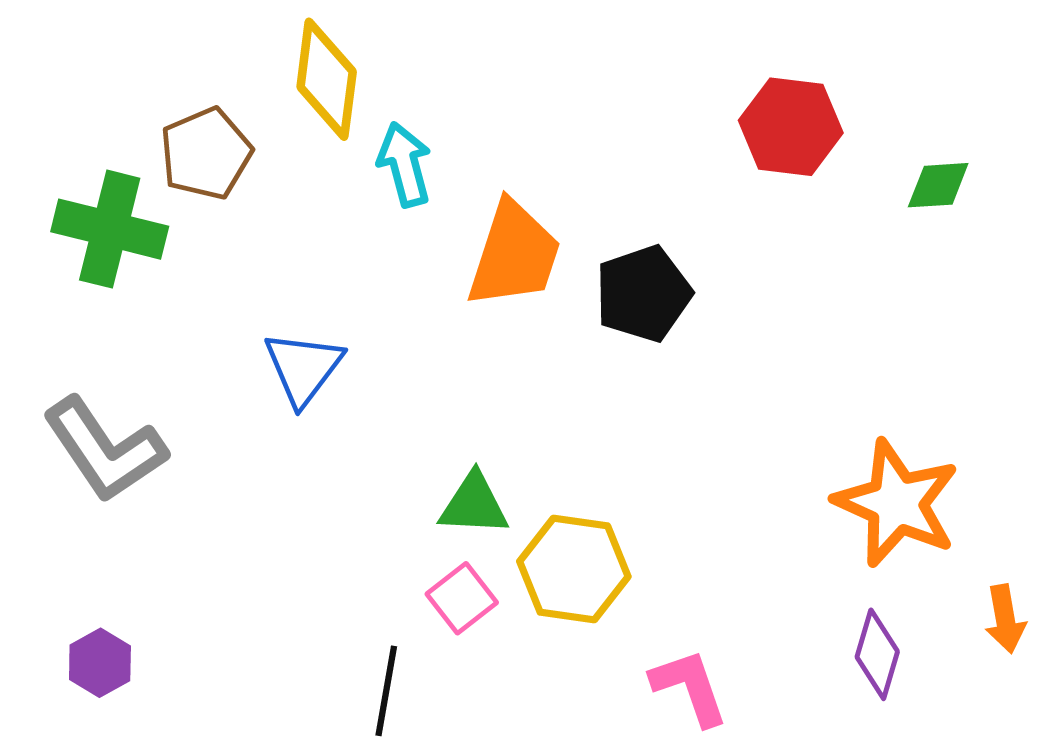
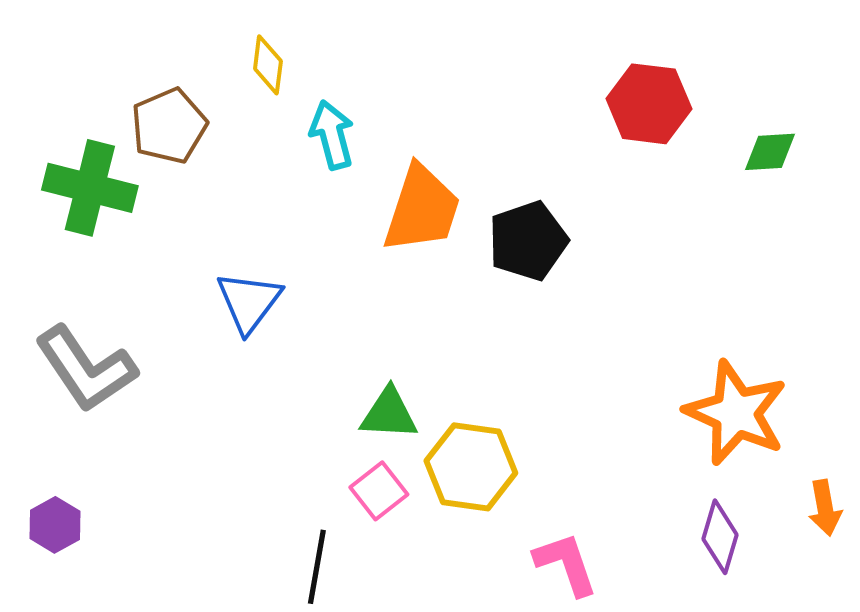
yellow diamond: (327, 79) -> (268, 65), size x0.6
purple hexagon: (100, 663) -> (55, 525), moved

